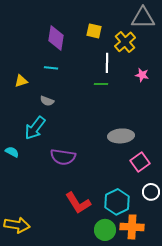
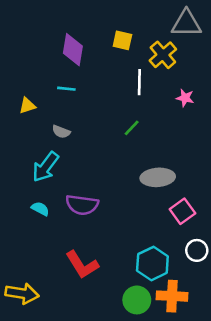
green line: (101, 84) -> (132, 128), moved, turned -48
cyan semicircle: (12, 152) -> (40, 209), moved
red L-shape: (78, 203) -> (82, 265), moved

